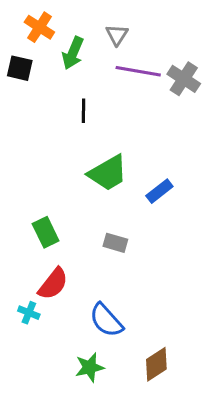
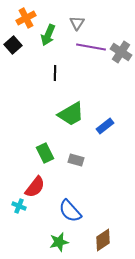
orange cross: (39, 27) -> (26, 18), turned 30
black square: (20, 68) -> (13, 45), turned 36
green rectangle: (46, 232) -> (45, 153), moved

